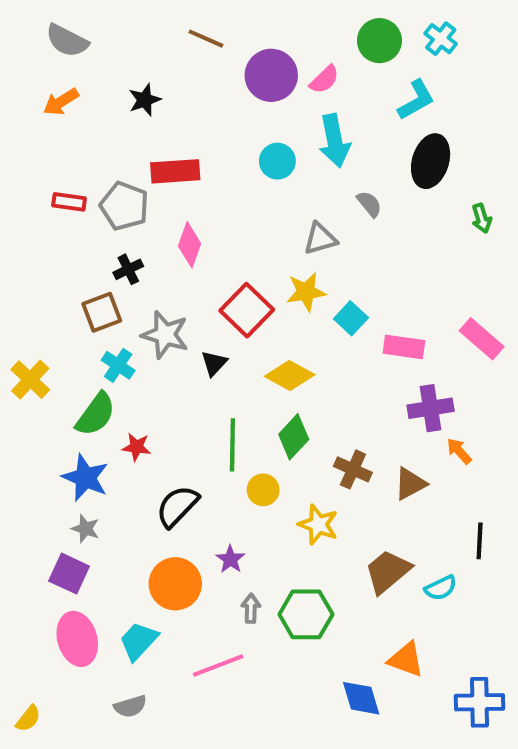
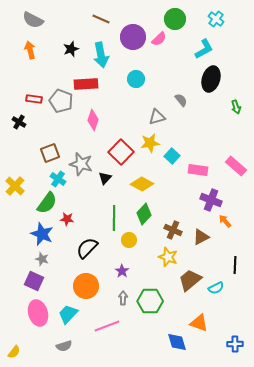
green circle: (379, 41) -> (175, 19), moved
orange arrow: (61, 102) -> (30, 50), turned 108
cyan arrow: (335, 141) -> (101, 55), moved
black cross: (128, 269) -> (19, 122), moved, turned -32
purple cross: (431, 408) -> (211, 200), turned 30
yellow star: (318, 525) -> (168, 257), moved
purple star: (230, 559) -> (122, 271), moved
blue cross: (480, 702) -> (235, 344), size x0.7

